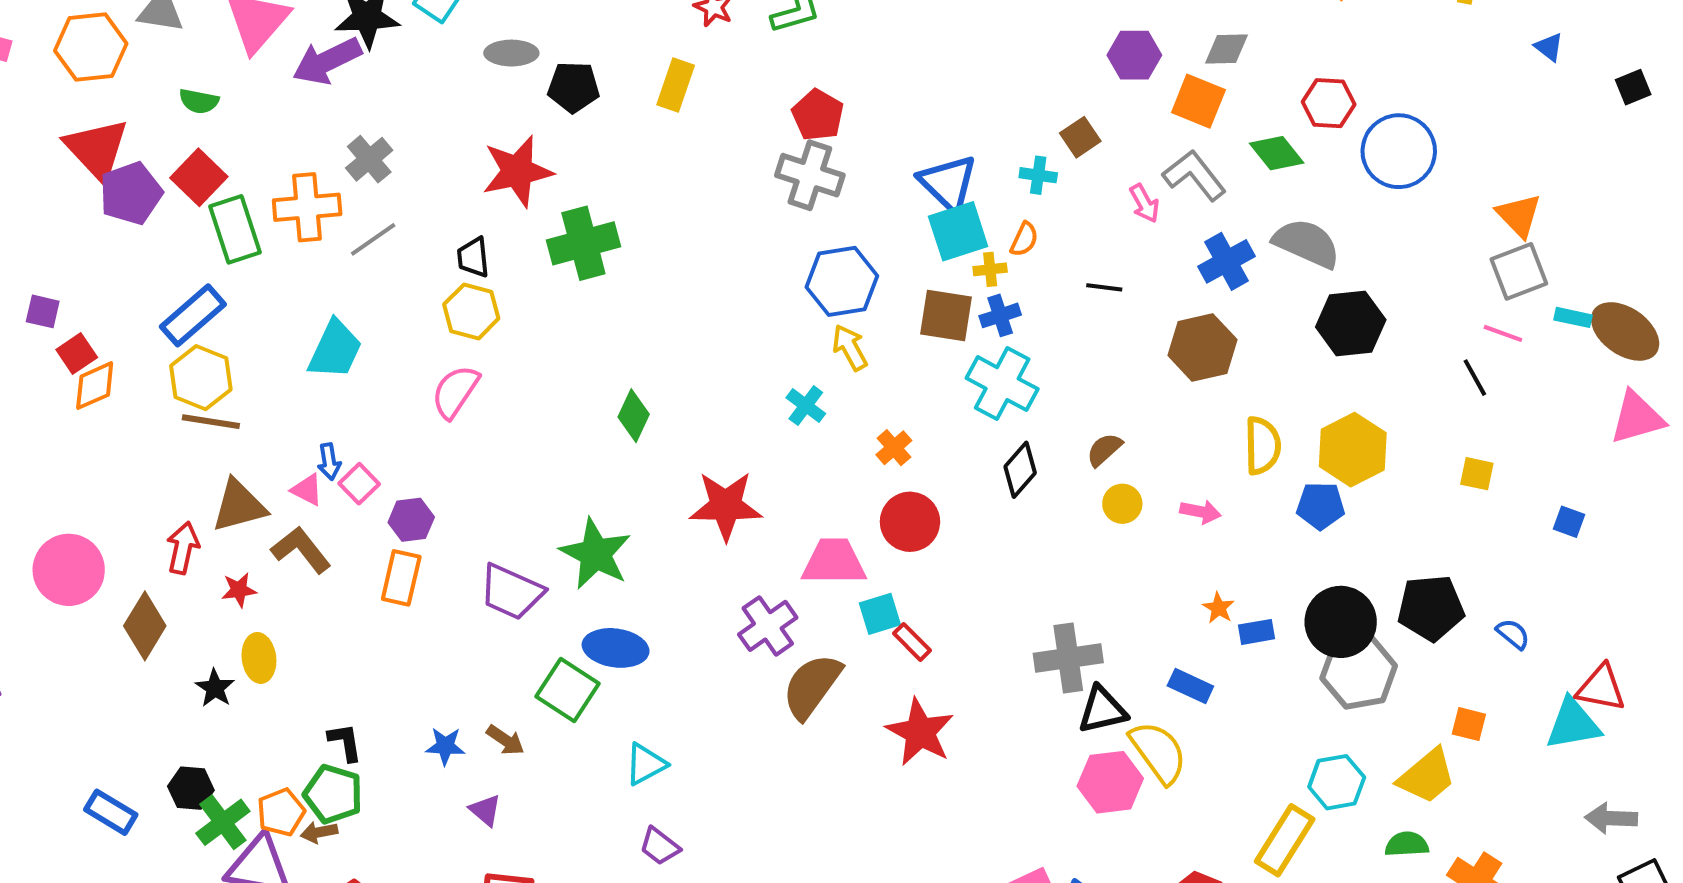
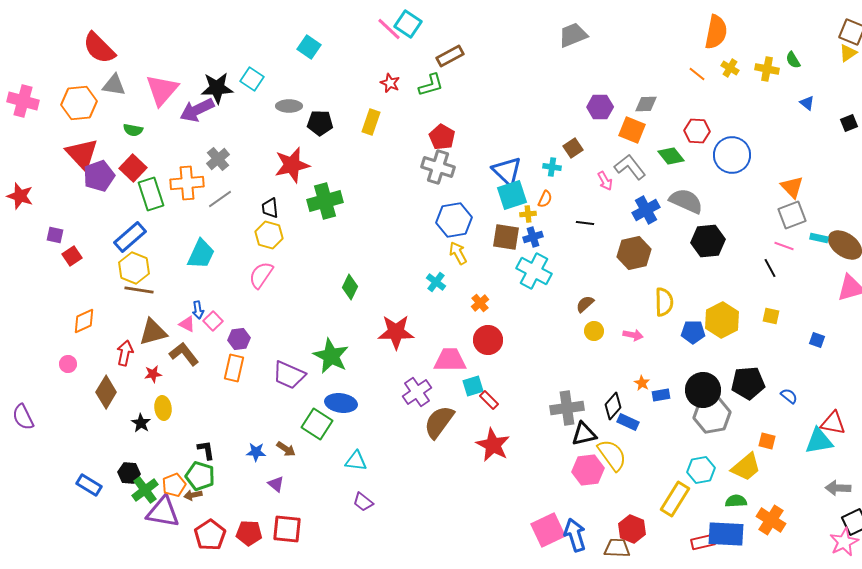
orange diamond: (95, 386) -> (84, 321), moved
yellow hexagon: (1353, 450) -> (722, 320), moved
black diamond: (1020, 470) -> (613, 406), moved
pink circle: (69, 570) -> (68, 364), size x0.5
cyan triangle: (646, 764) -> (356, 461), turned 35

